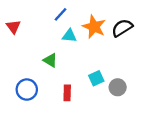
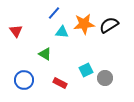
red triangle: (13, 27) -> (16, 31), moved
orange star: (94, 27) -> (84, 24), turned -30
red rectangle: (67, 93) -> (60, 83), turned -64

